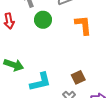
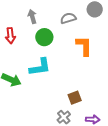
cyan L-shape: (40, 82) -> (40, 67), moved

